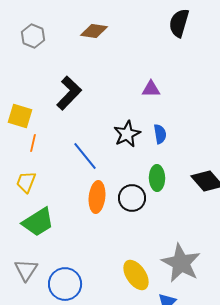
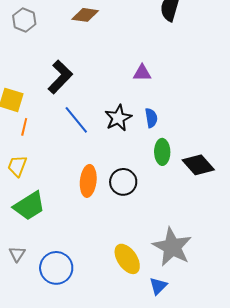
blue line: (85, 156) -> (76, 120), moved
green ellipse: (157, 178) -> (162, 152), moved
gray triangle: (26, 270) -> (17, 254), size x0.7

